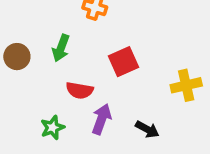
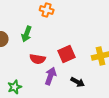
red square: (124, 62) -> (67, 54), moved
green star: (52, 128) -> (15, 87), moved

